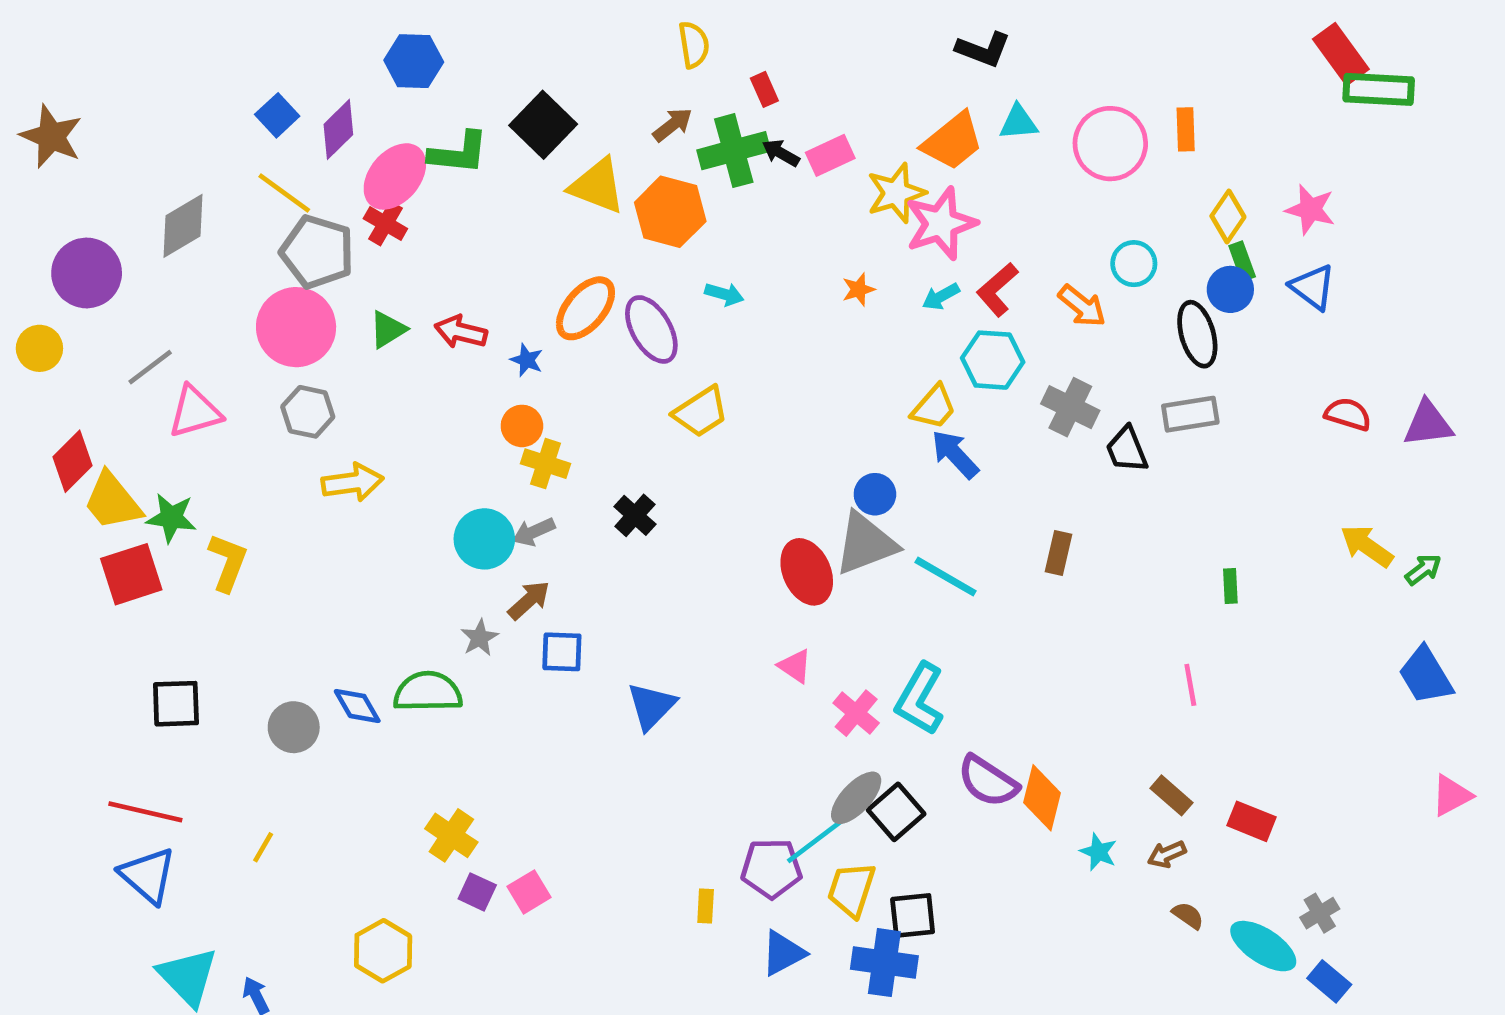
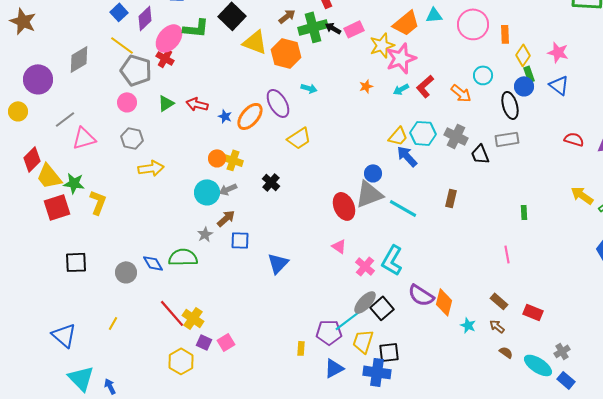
orange rectangle: (1186, 129) -> (505, 34), moved
orange ellipse: (585, 308) -> (250, 116), moved
pink circle: (296, 327) -> (127, 102), size x0.6
cyan hexagon: (993, 360) -> (423, 133), moved
orange circle: (522, 426) -> (217, 158), moved
red line: (145, 812) -> (172, 313), moved, turned 36
brown arrow: (1167, 854) -> (497, 326), turned 63
yellow hexagon: (383, 951) -> (181, 361), moved

